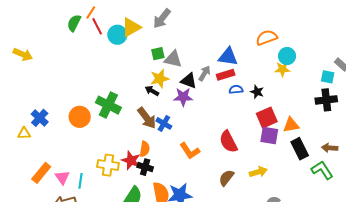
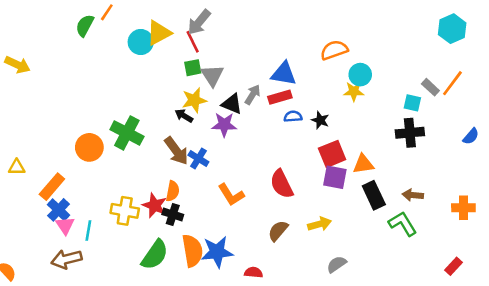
red line: (97, 26) -> (193, 42), moved
gray triangle: (173, 59) -> (212, 75), turned 42
blue cross: (40, 118) -> (59, 210), moved
orange rectangle: (41, 173) -> (52, 187), moved

